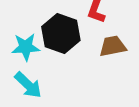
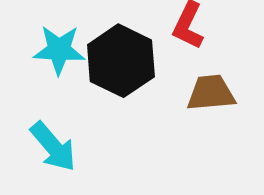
cyan star: (26, 47) -> (59, 50), moved

